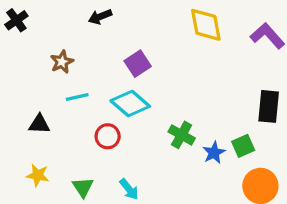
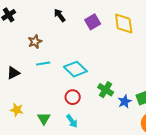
black arrow: (100, 17) -> (60, 15), turned 72
purple square: (138, 64) -> (93, 22), moved
black triangle: (39, 124) -> (13, 73), moved, turned -32
red circle: (108, 136) -> (73, 97), moved

